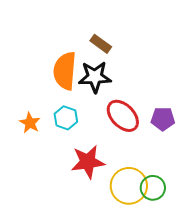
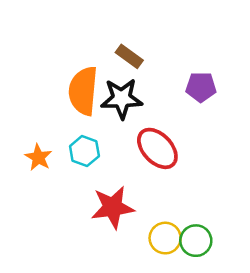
purple pentagon: (163, 119) -> (201, 87), moved
yellow circle: (129, 186) -> (165, 238), size x0.7

